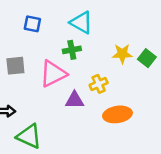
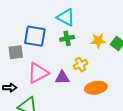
blue square: (32, 24) -> (35, 36), moved, size x1.6
green cross: (72, 50) -> (67, 38), moved
pink triangle: (53, 74) -> (38, 73), moved

